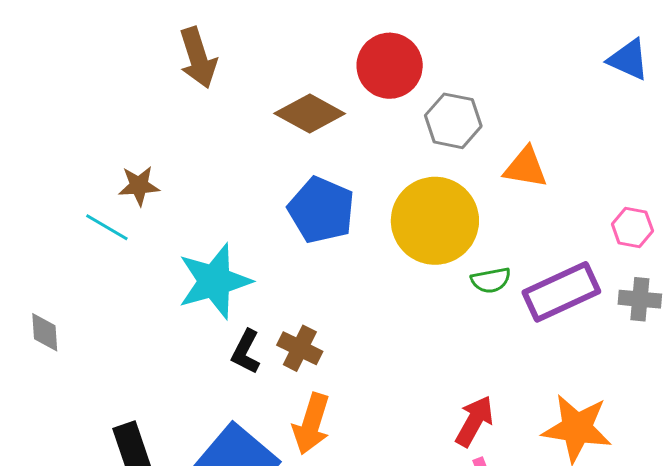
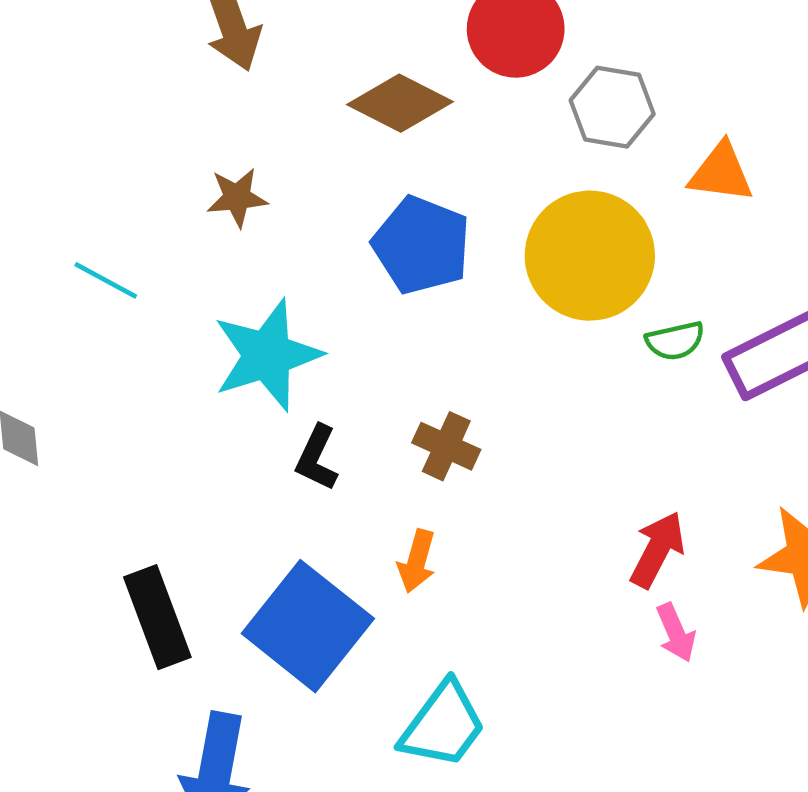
brown star: (139, 186) -> (237, 197), moved
brown cross: (300, 348) -> (446, 446), moved
orange arrow: (311, 424) -> (417, 561), size x0.7

